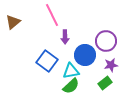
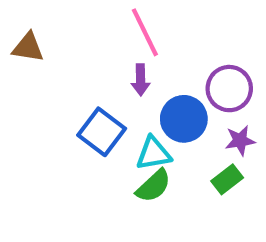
pink line: (52, 15) -> (145, 32), moved
brown triangle: (13, 22) -> (28, 47), turned 49

